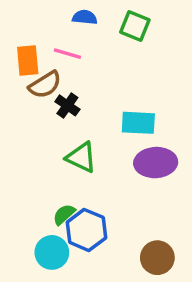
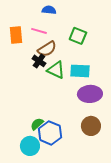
green square: (135, 26) -> (78, 36), moved
brown semicircle: (45, 85) -> (47, 49), moved
green triangle: (81, 157) -> (56, 70), moved
brown circle: (157, 258) -> (91, 126), moved

